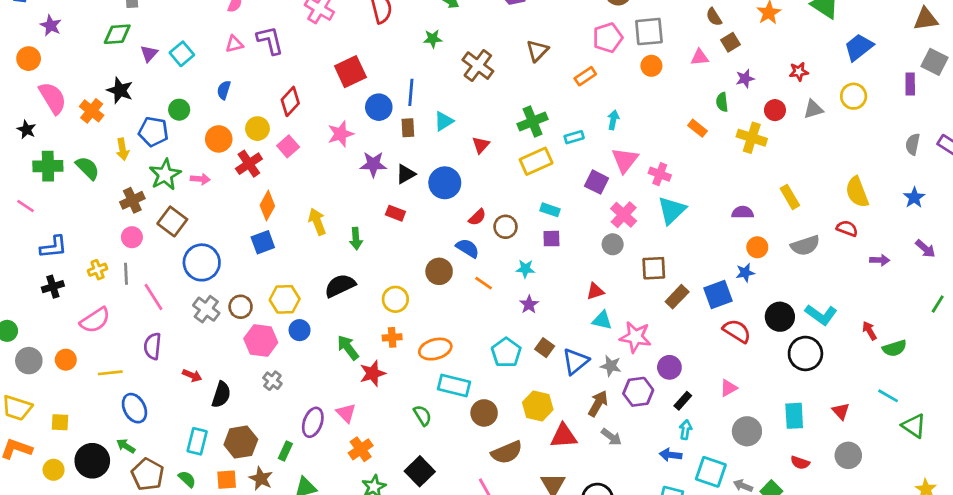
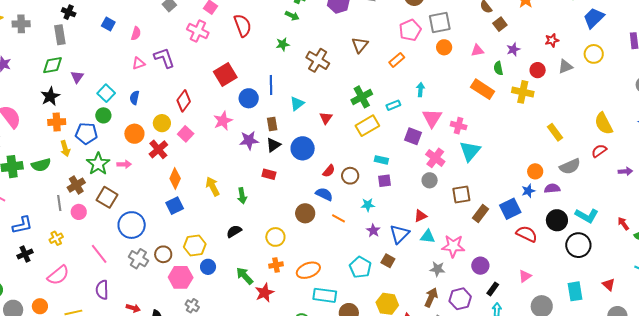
cyan square: (182, 54) -> (106, 93), moved
pink triangle: (700, 57) -> (477, 50), moved
black star: (120, 90) -> (50, 96), moved, turned 30
orange cross: (92, 111) -> (57, 122), moved, turned -36
brown rectangle: (408, 128) -> (272, 124), moved
orange rectangle: (698, 128) -> (483, 89), size x1.6
green semicircle: (87, 168) -> (41, 165), turned 126
purple semicircle: (743, 212) -> (552, 188), moved
red semicircle: (847, 228) -> (599, 151), turned -49
gray line: (126, 274) -> (59, 203), moved
black semicircle: (340, 286) -> (234, 231), size x0.7
blue triangle: (575, 361) -> (399, 234), moved
purple hexagon: (638, 392) -> (460, 299), moved

